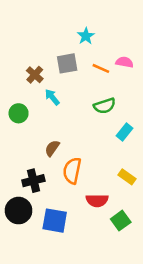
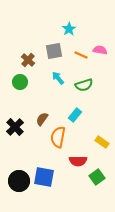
cyan arrow: (52, 97) -> (58, 78), moved
green circle: (19, 113) -> (20, 82), moved
cyan rectangle: (124, 132) -> (75, 115), moved
black cross: (33, 181) -> (15, 127), moved, turned -30
black circle: (19, 211) -> (19, 181), moved

